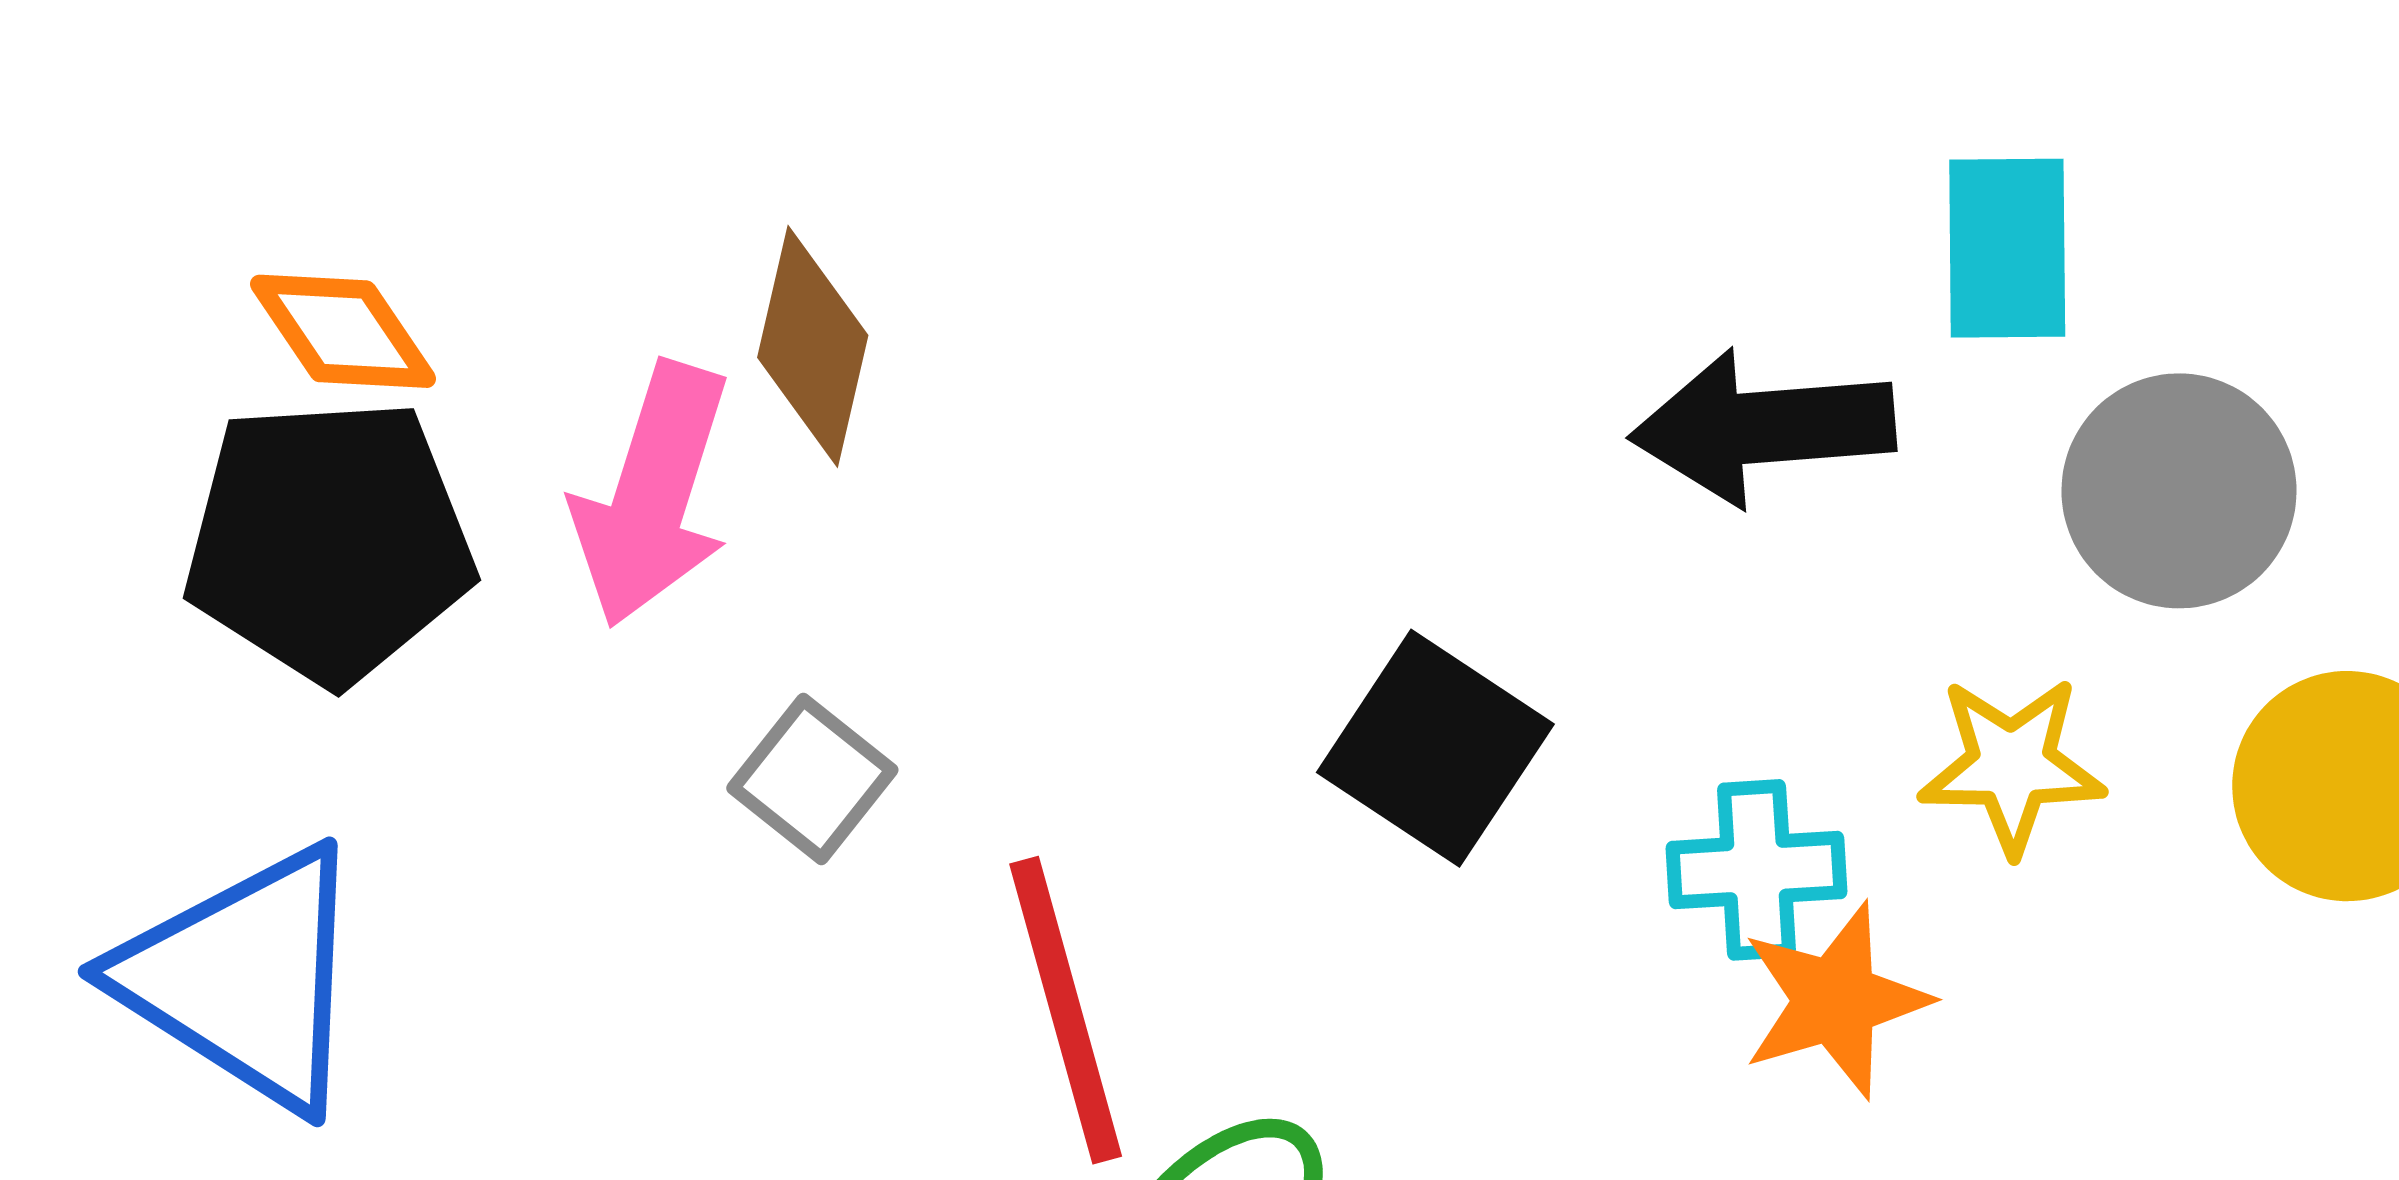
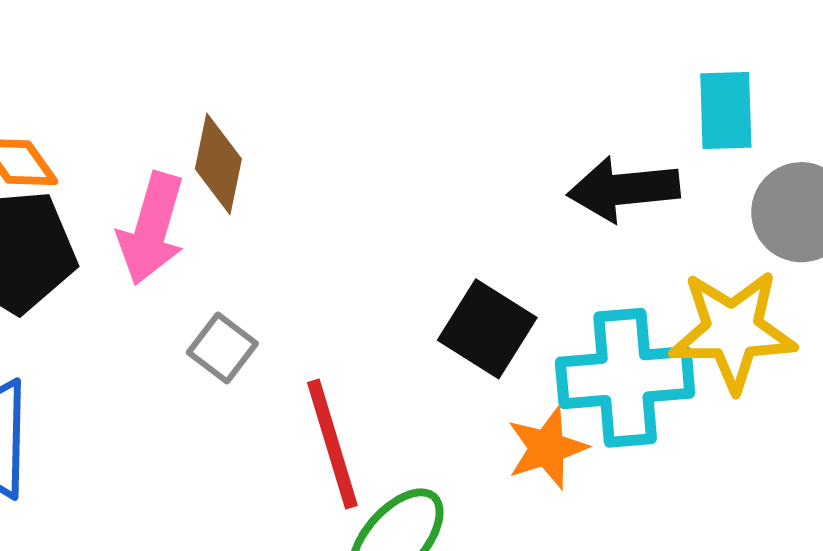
yellow star: (2012, 765) -> (733, 331), size x1.6
cyan cross: (1757, 870) -> (625, 378), size x1.8
orange star: (1835, 1000) -> (547, 448), moved

